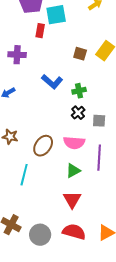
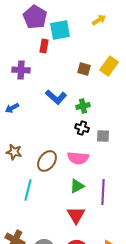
black cross: (78, 113) -> (82, 128), turned -32
purple line: (99, 158) -> (103, 192), moved

